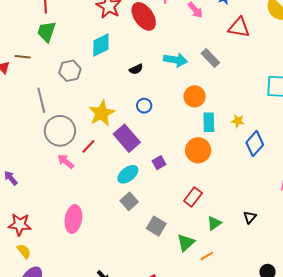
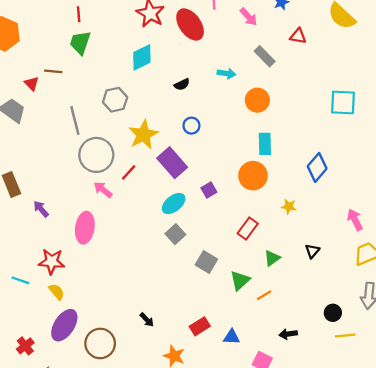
red triangle: (239, 27) -> (298, 36), size x0.7
gray rectangle: (210, 58) -> (265, 56), moved
cyan arrow: (175, 60) -> (226, 73), size x0.7
gray hexagon: (70, 71) -> (115, 100), moved
orange circle: (195, 96) -> (257, 100), moved
yellow star: (238, 121) -> (289, 206), moved
pink ellipse: (73, 219) -> (85, 228), moved

